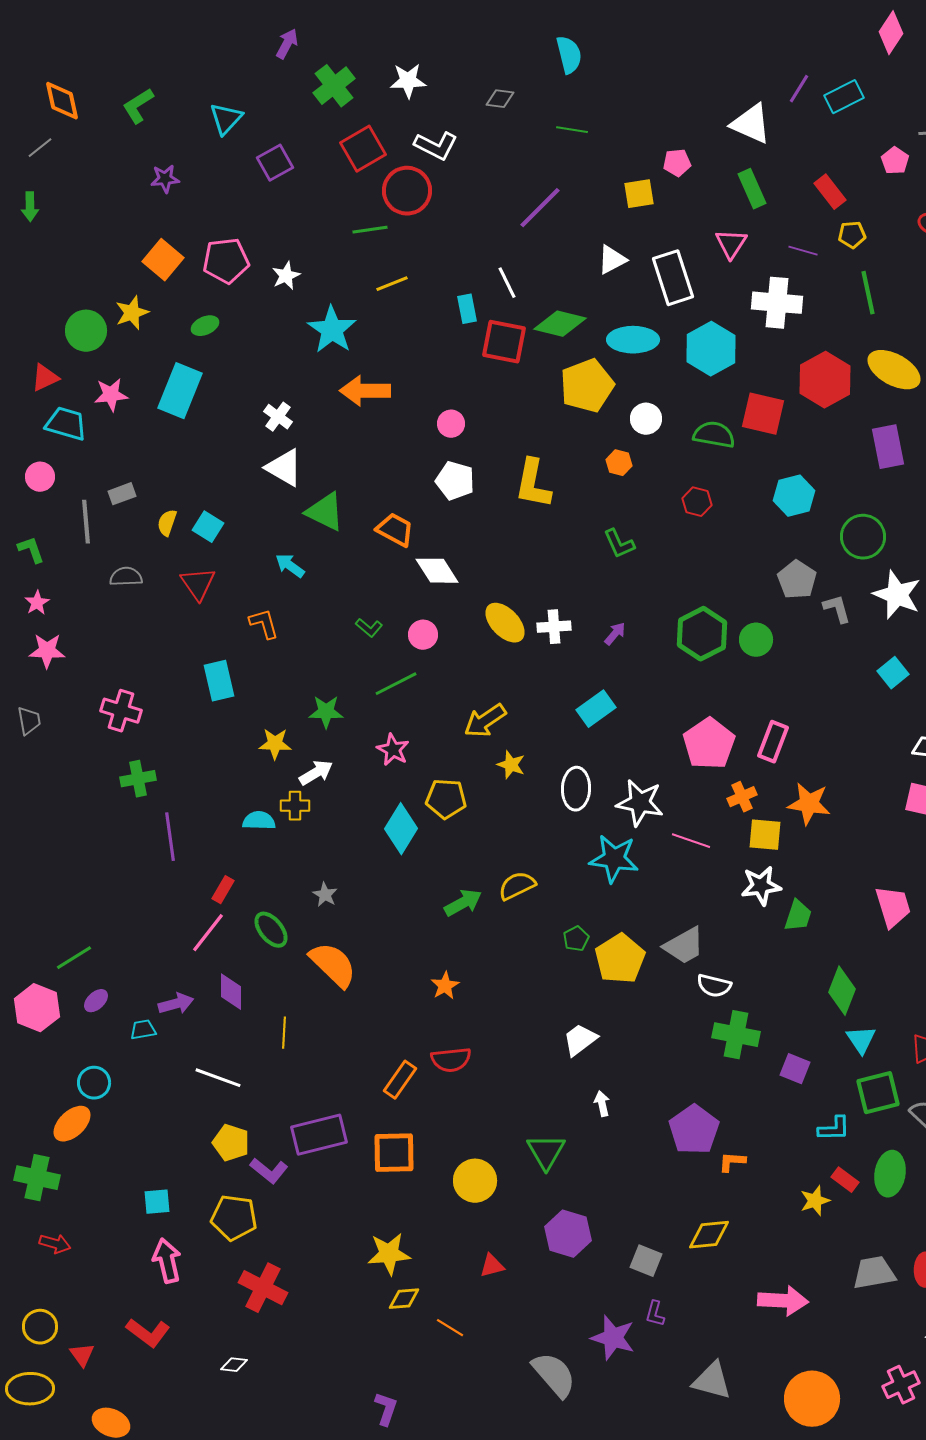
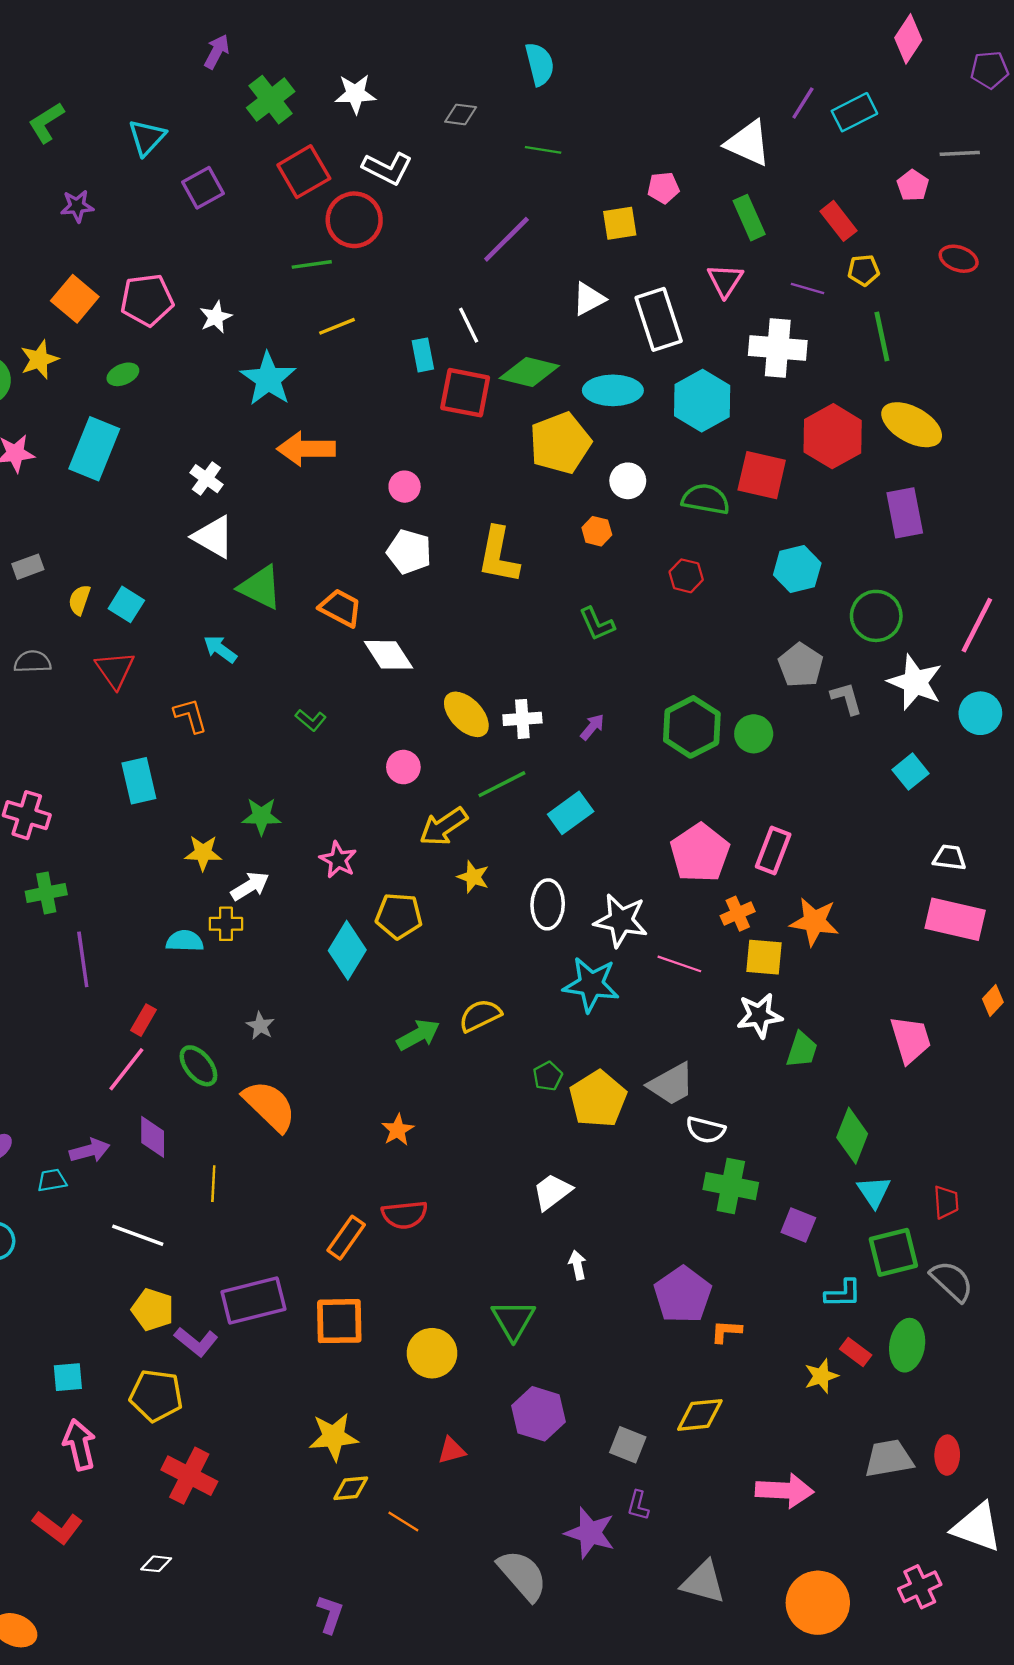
pink circle: (423, 635) -> (403, 767), moved
green line: (396, 684) -> (502, 784), moved

